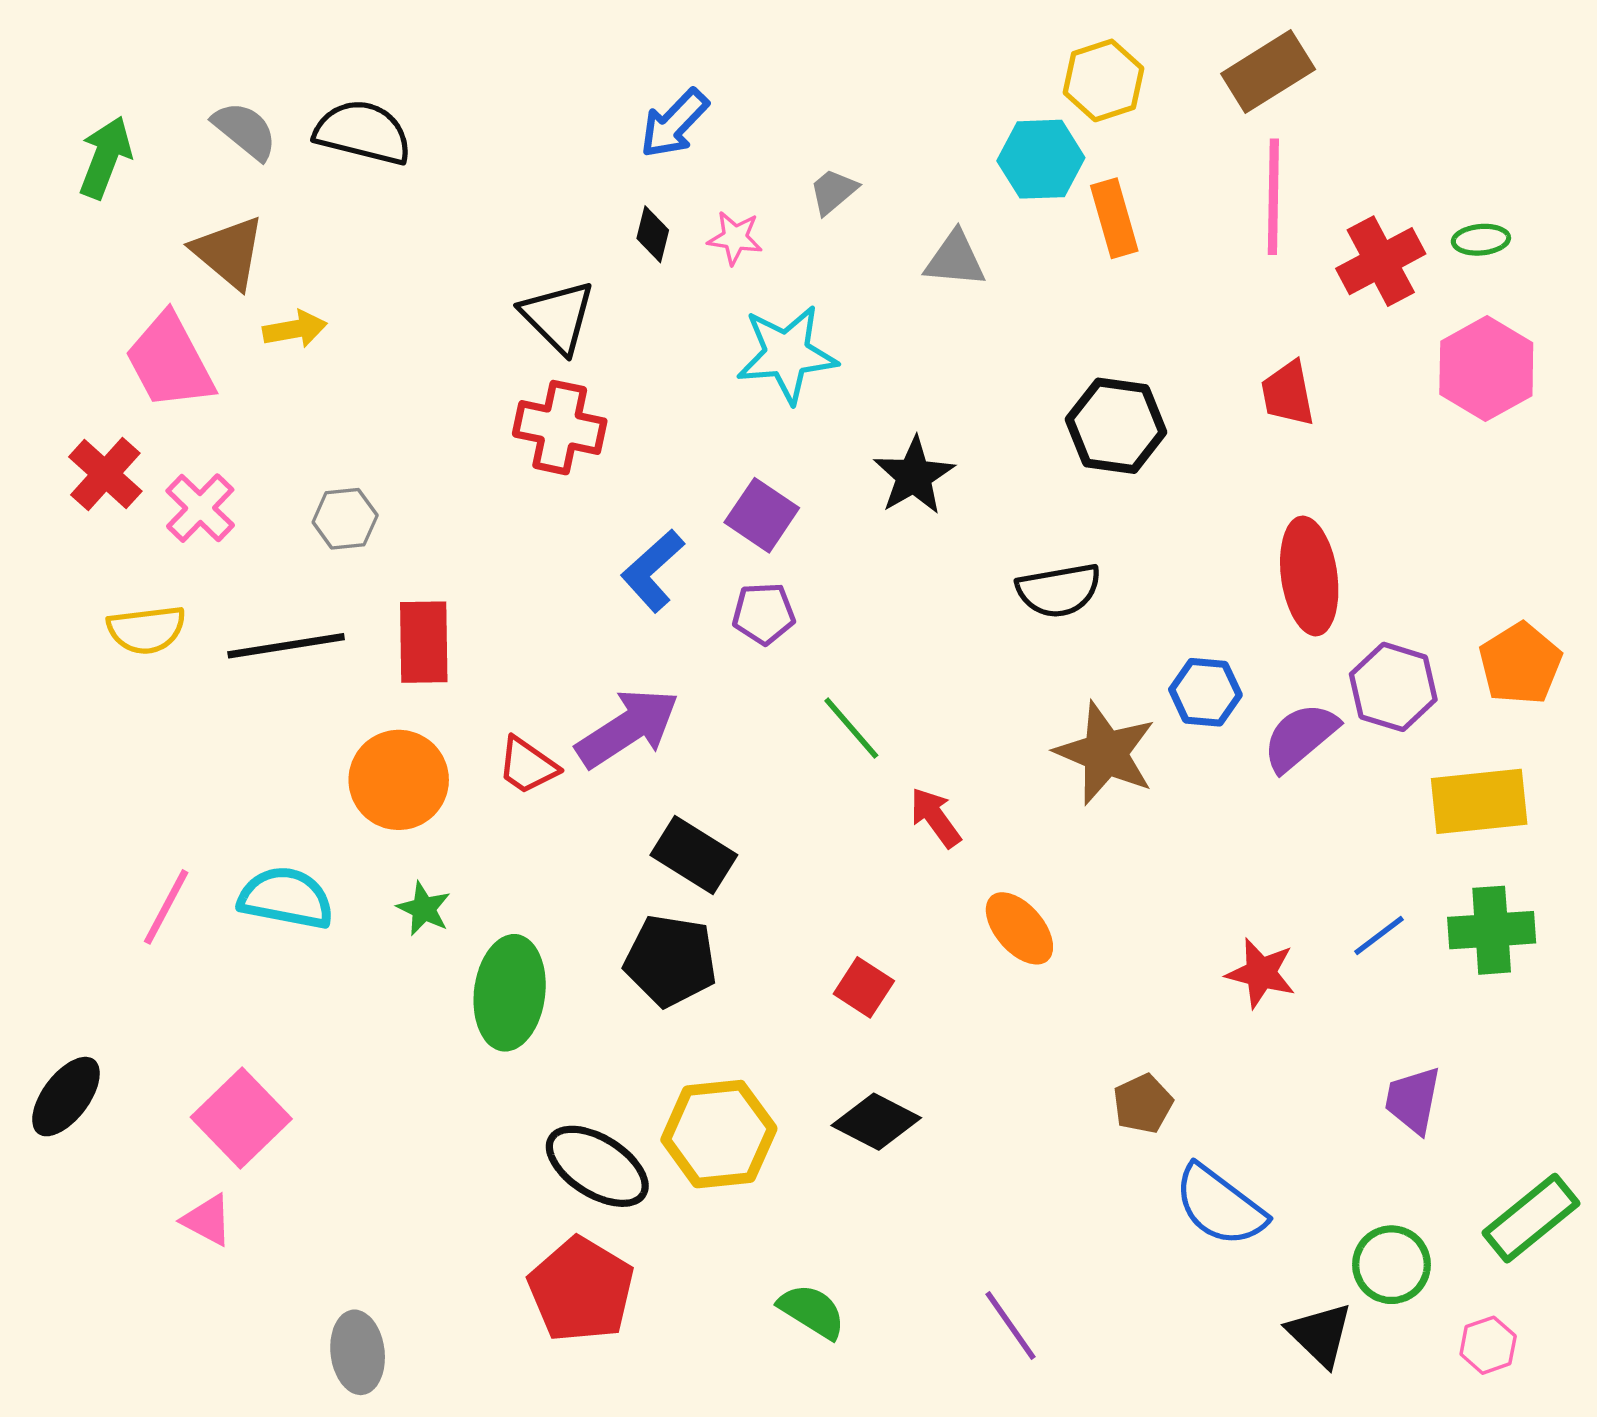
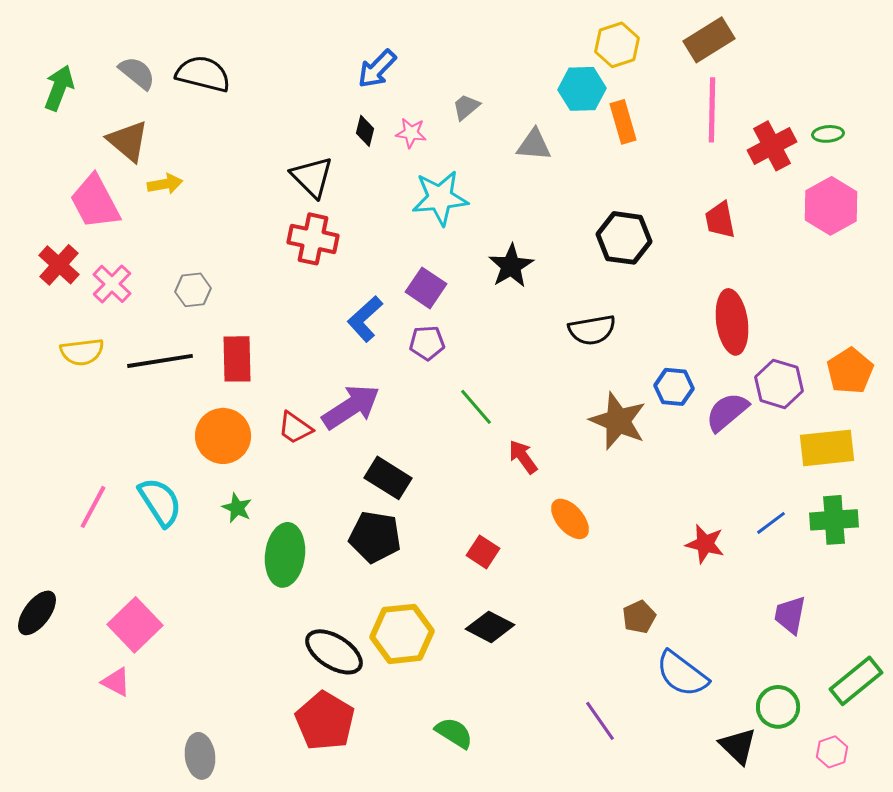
cyan semicircle: (286, 898) -> (160, 502), turned 46
purple line: (1010, 1325) -> (600, 721), moved

